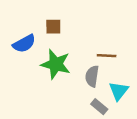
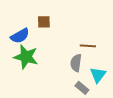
green star: (56, 64) -> (26, 57), moved

